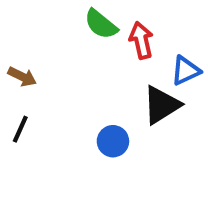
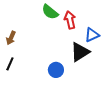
brown arrow: (22, 77) -> (11, 38), turned 88

